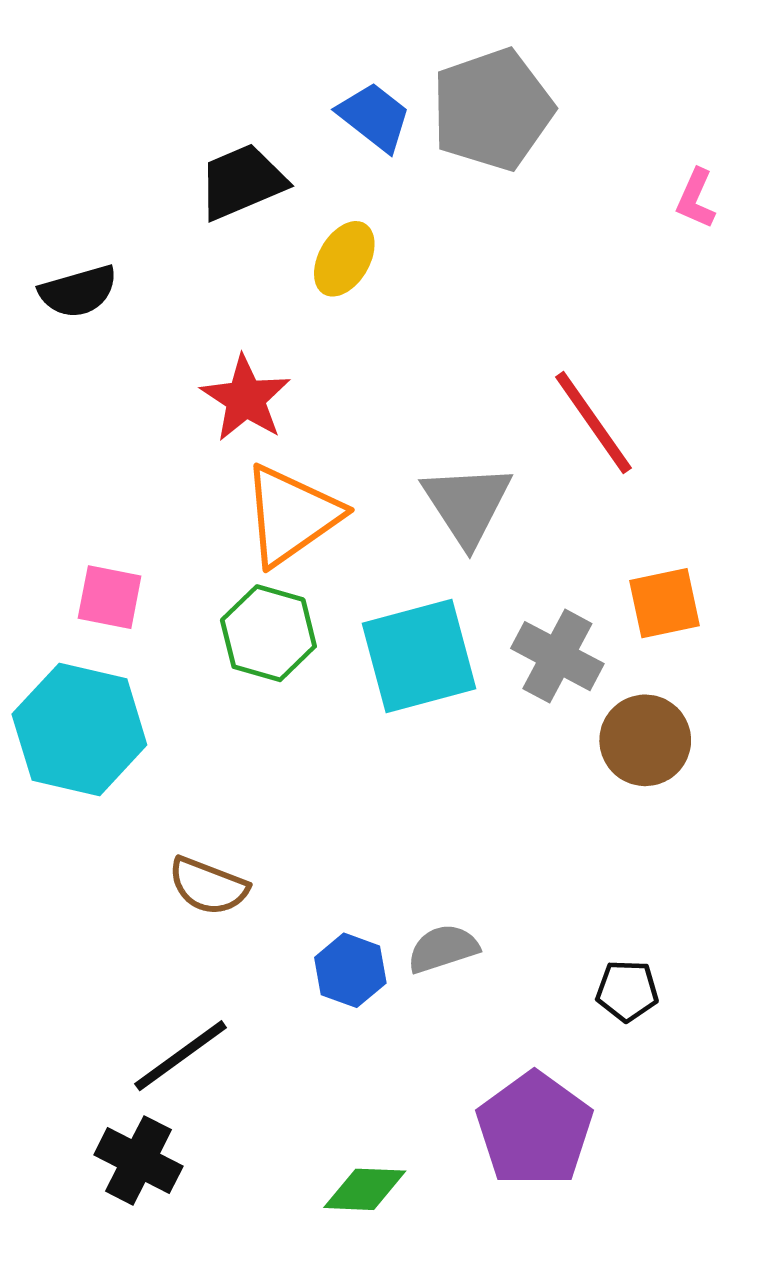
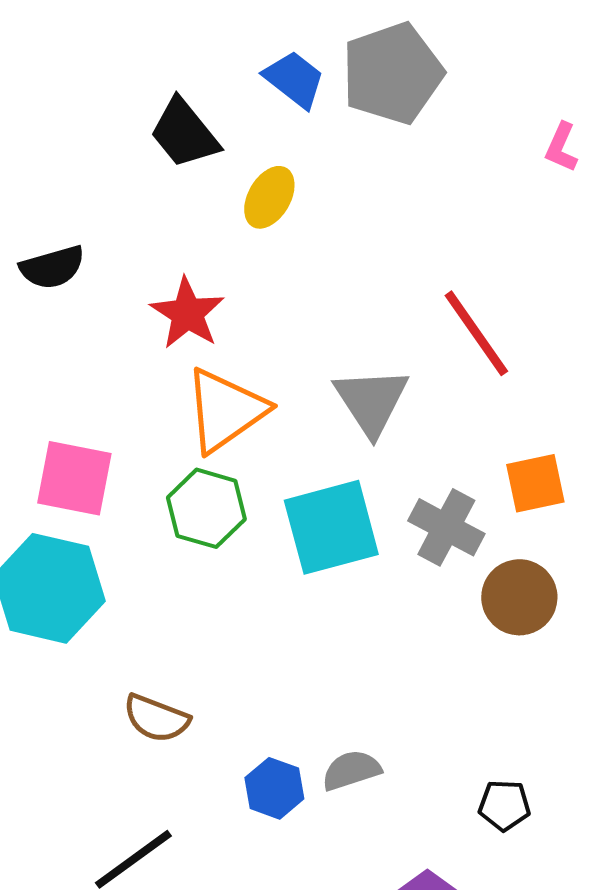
black trapezoid: (242, 182) -> (184, 133), turned -106
black semicircle: (78, 291) -> (52, 267), moved
pink square: (110, 597) -> (74, 478), size x1.4

